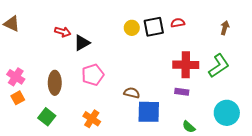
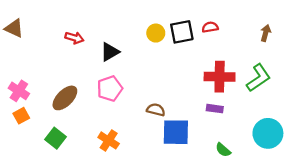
black triangle: (82, 43) -> (110, 52), moved
brown ellipse: (55, 83) -> (65, 98), turned 45

